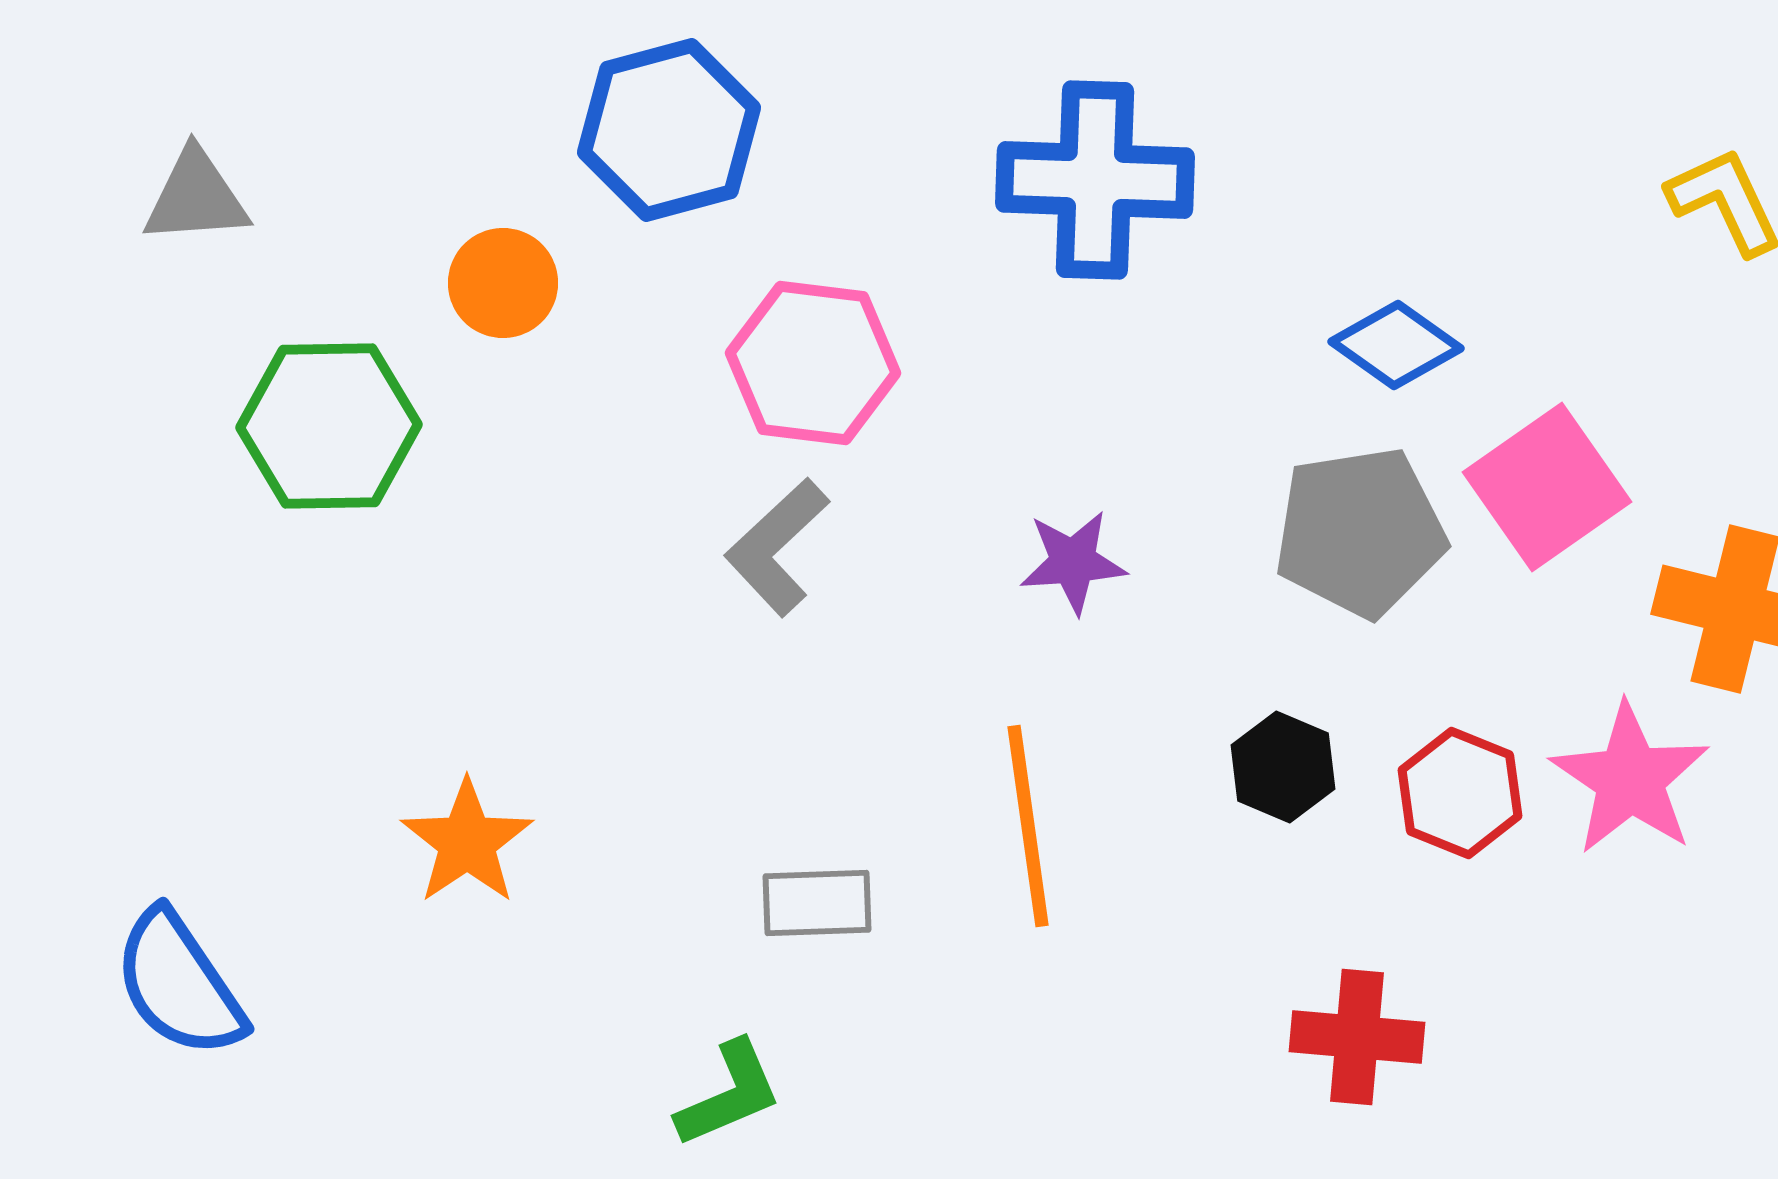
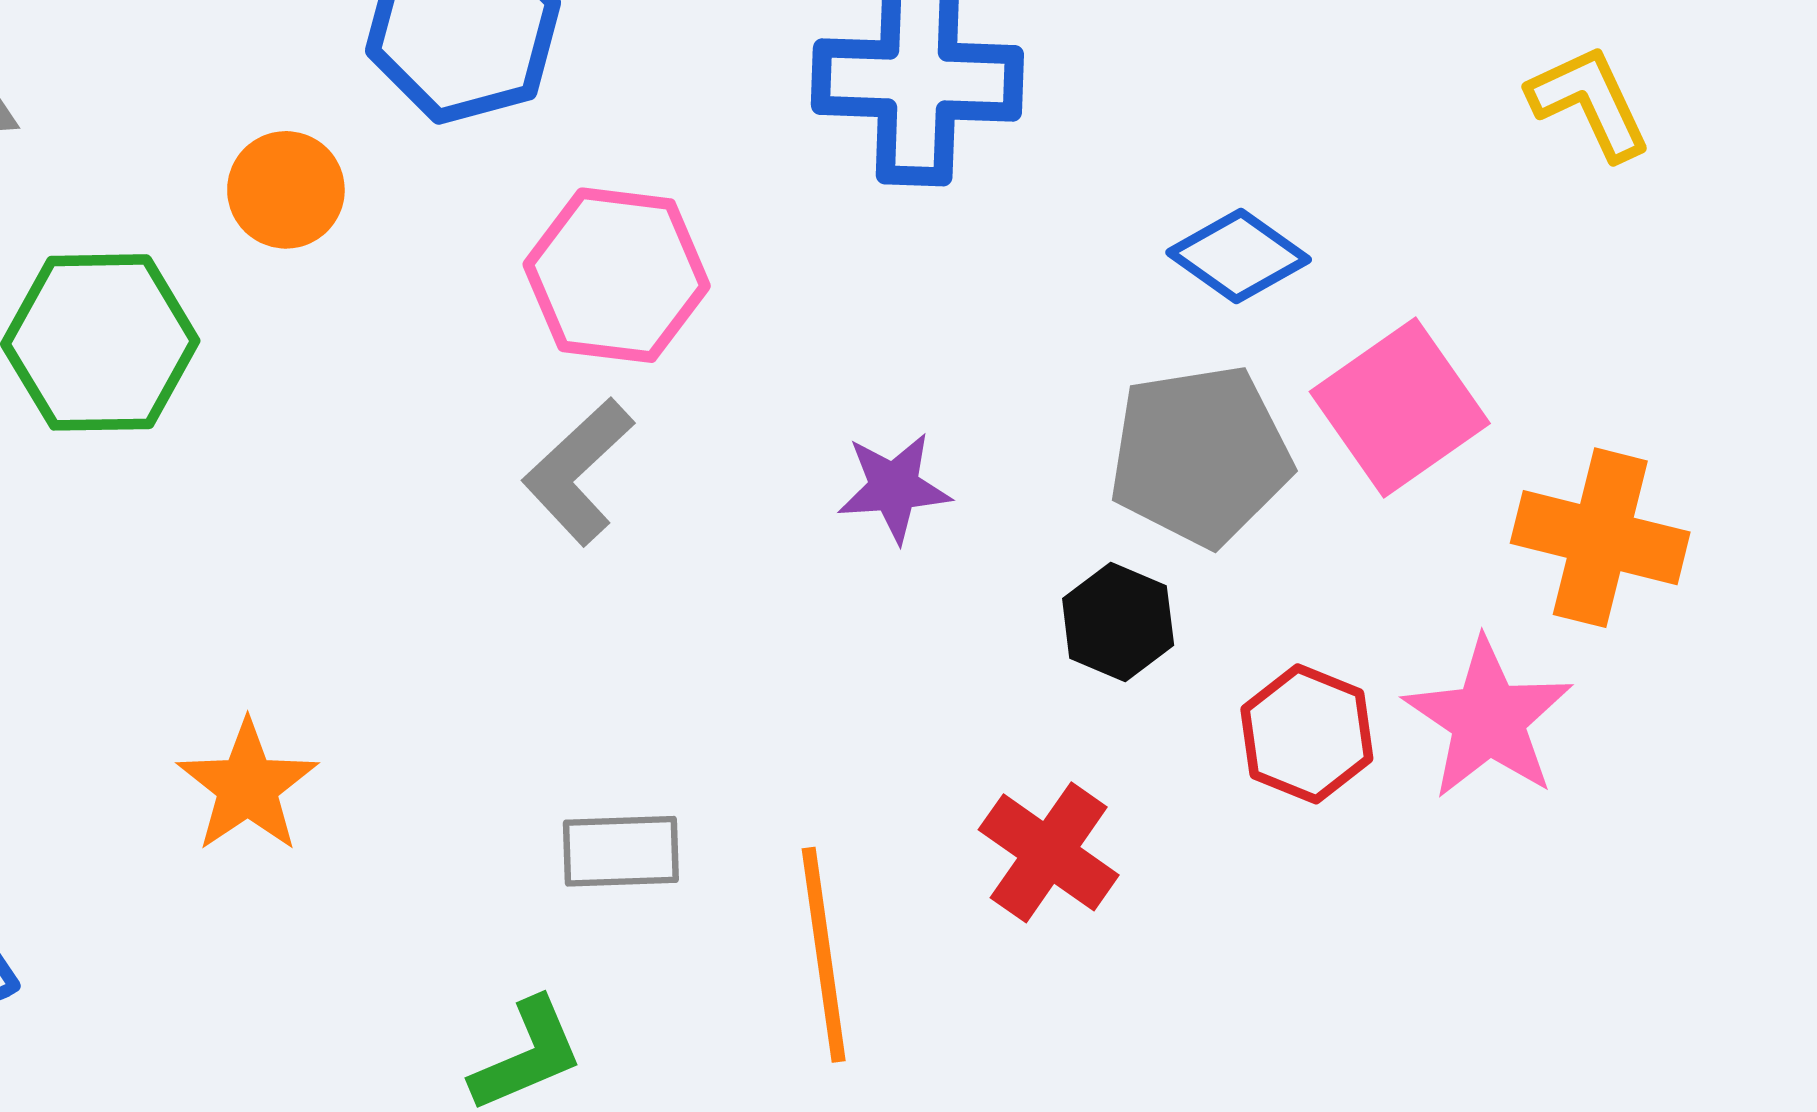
black hexagon: (1283, 767) -> (1118, 622), moved
orange line: (1028, 826) -> (824, 955), moved
red cross: (1357, 1037) -> (1049, 852), moved, turned 30

